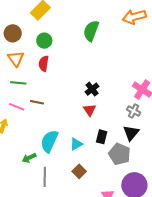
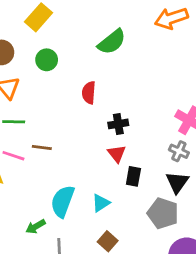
green semicircle: (91, 31) -> (112, 42), turned -145
red semicircle: (44, 64) -> (89, 93), moved
black cross: (92, 89) -> (118, 124), turned 32
black rectangle: (102, 137) -> (133, 176), moved

